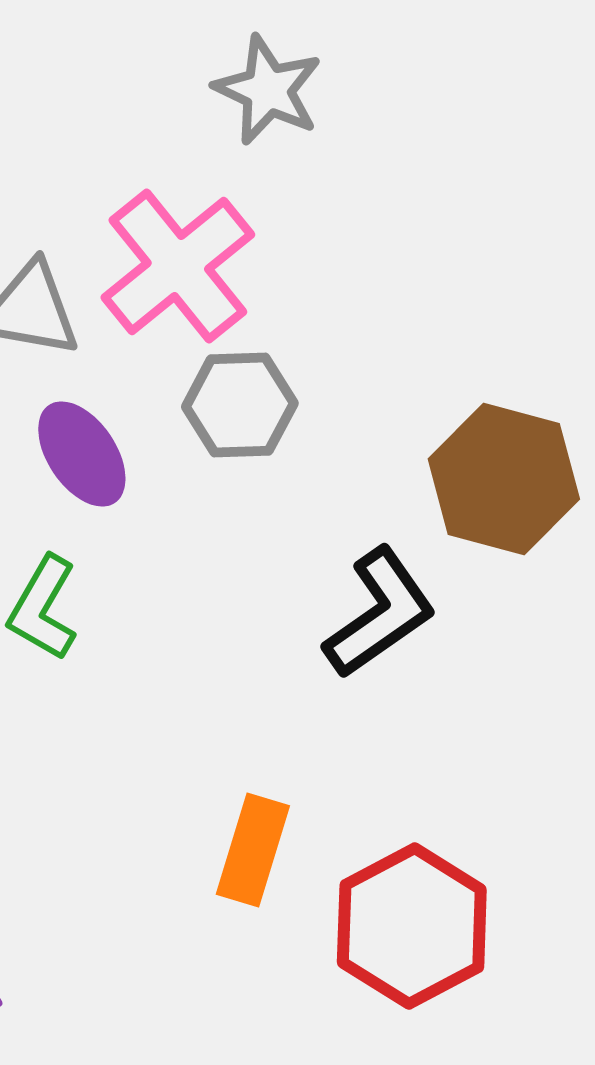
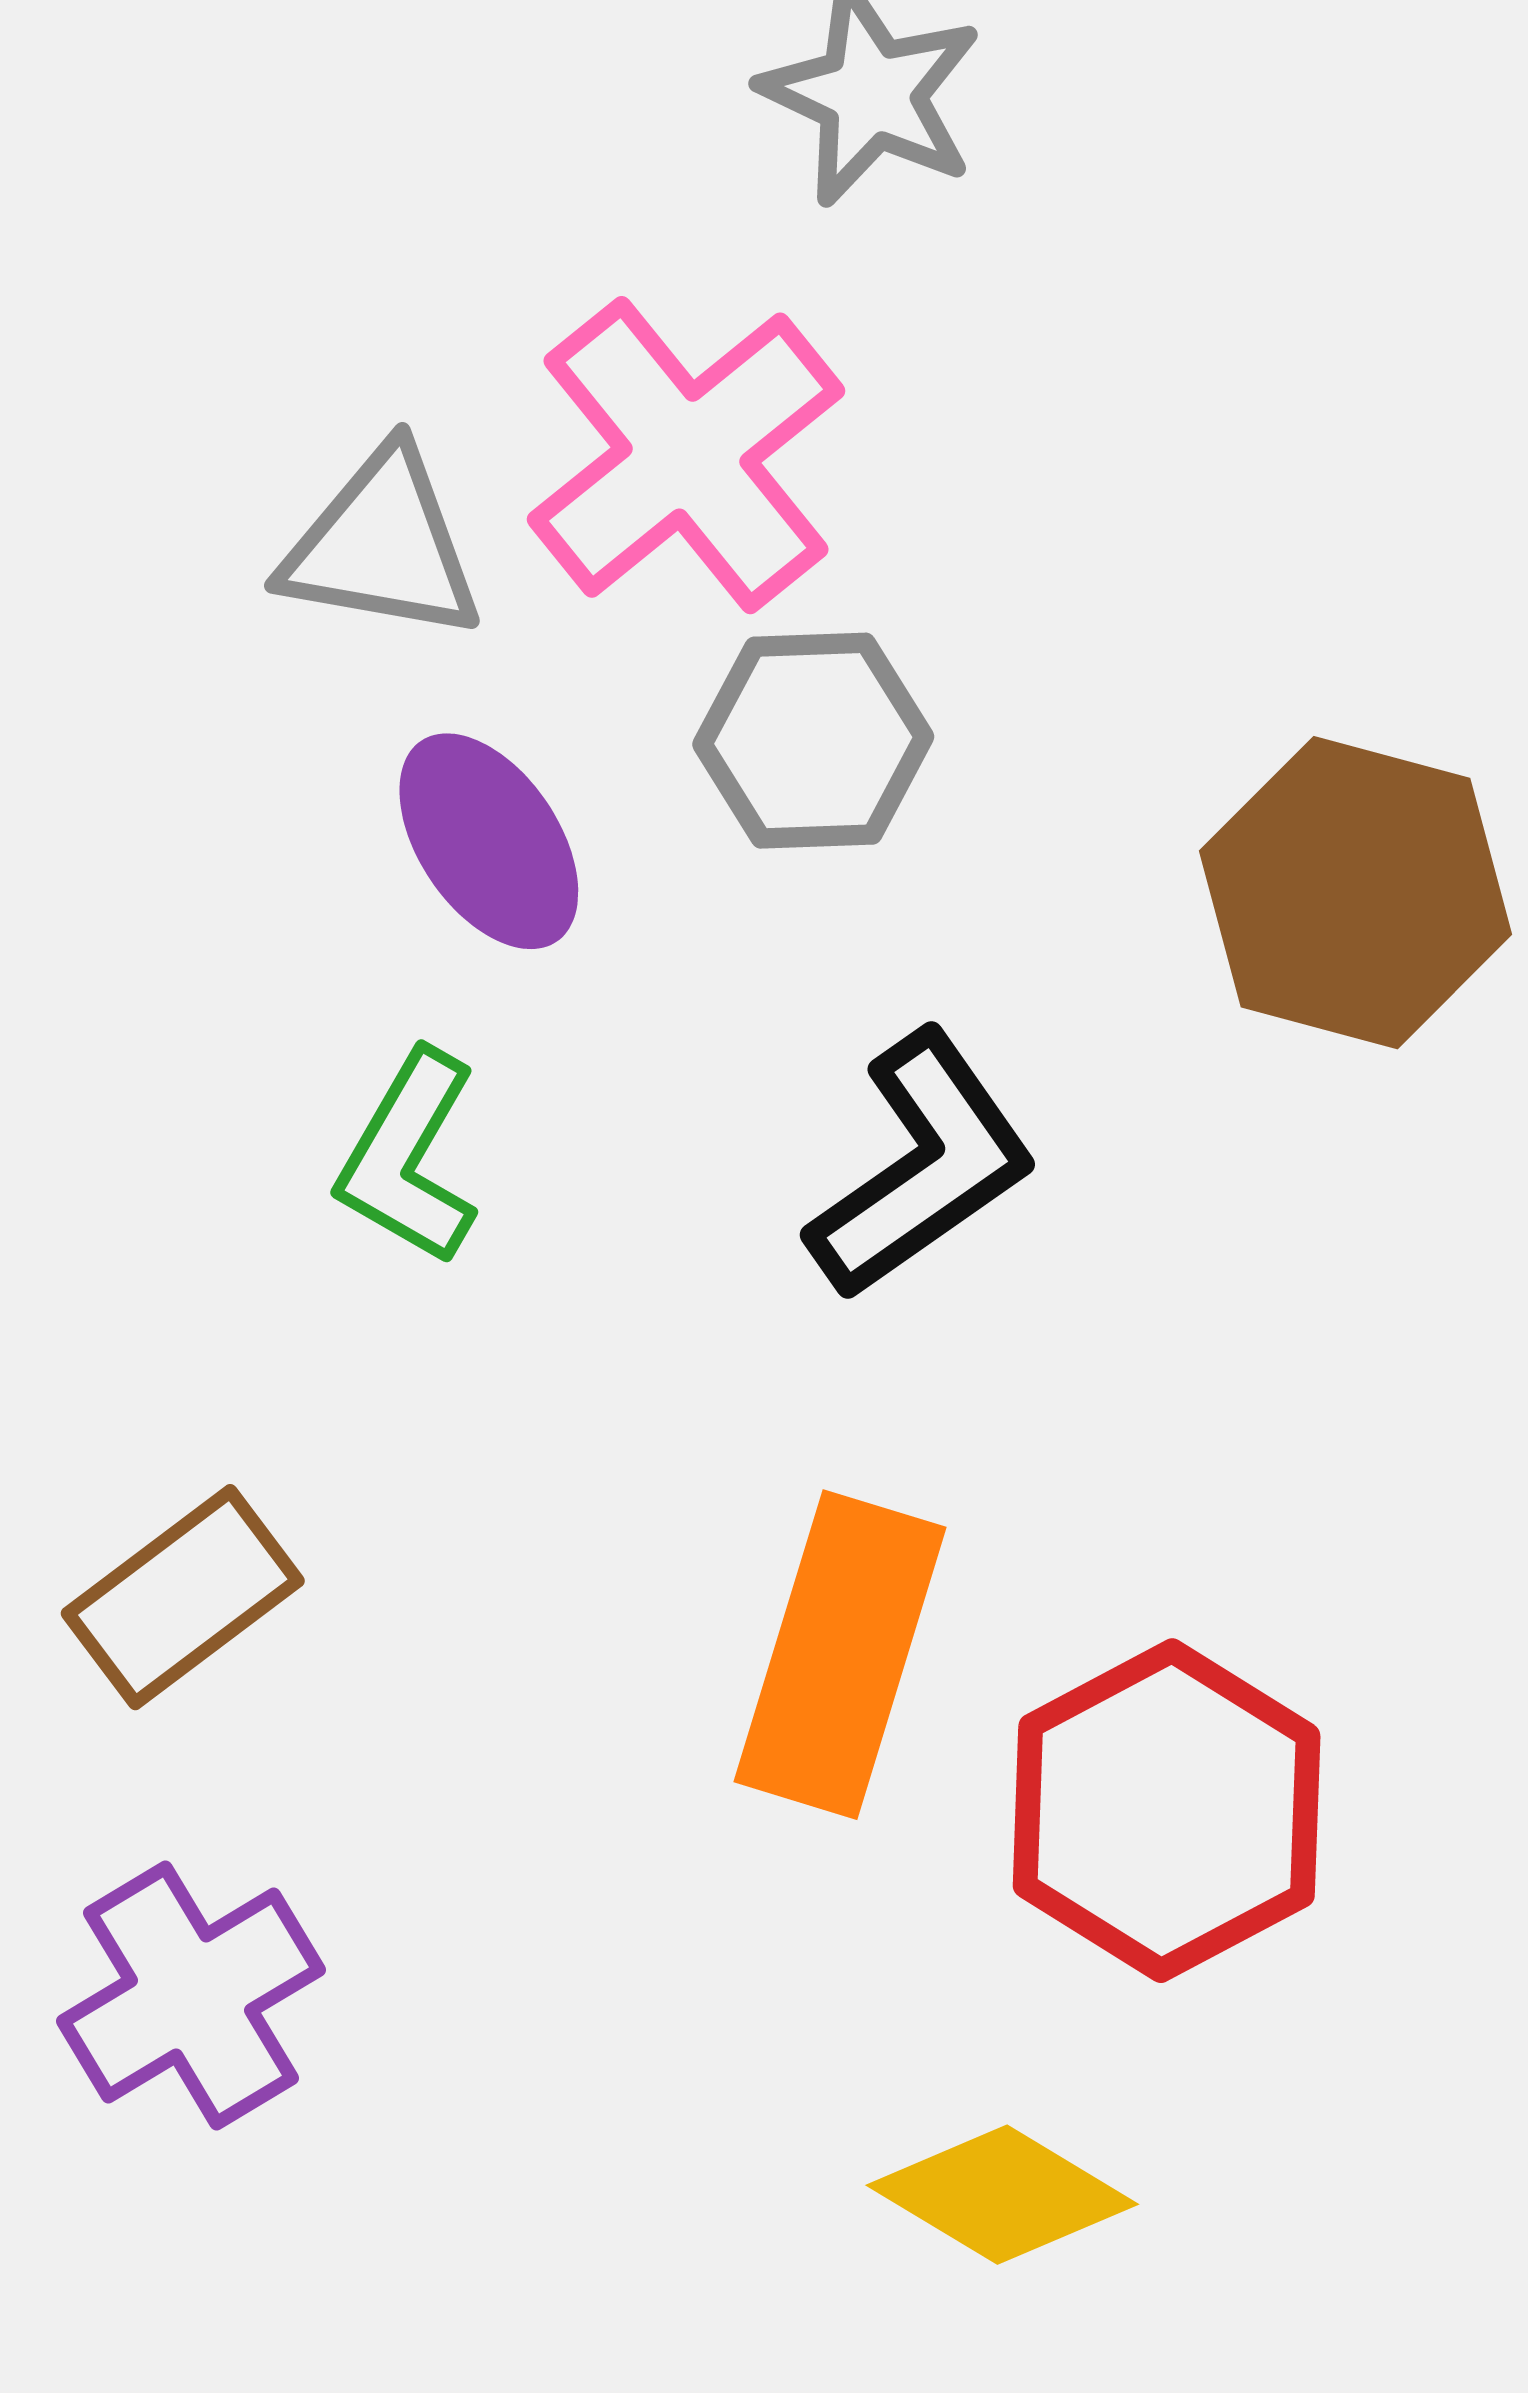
black L-shape: (380, 613) -> (922, 1166), moved
orange rectangle: (253, 850) -> (840, 1655), size x1.4

